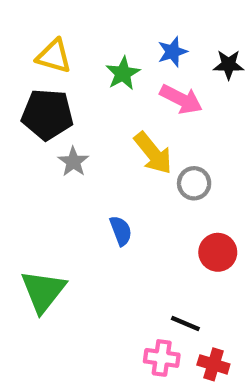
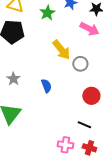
pink arrow: (181, 99) -> (89, 29), moved
gray star: (73, 162) -> (13, 79), moved
black line: (185, 323) -> (84, 125), moved

